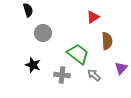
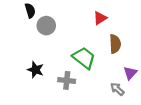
gray circle: (43, 33) -> (46, 26), moved
gray arrow: (94, 75) -> (117, 89), moved

